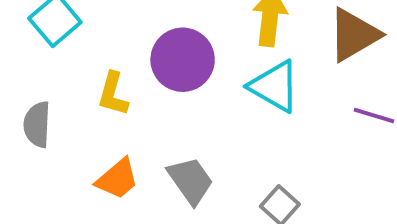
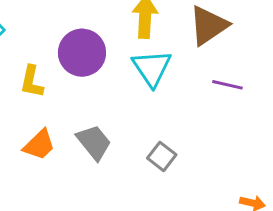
cyan triangle: (274, 86) -> (152, 68), turned 30

